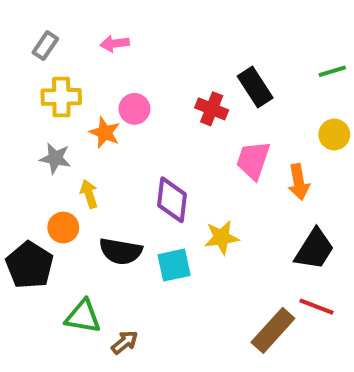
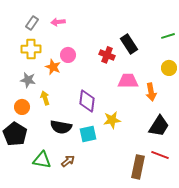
gray rectangle: (45, 46) -> (32, 23), moved
pink trapezoid: (253, 160) -> (128, 81), turned 70
orange circle: (63, 228) -> (22, 107), moved
brown rectangle: (273, 330) -> (138, 167), turned -30
brown arrow: (125, 342) -> (68, 161), moved

